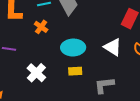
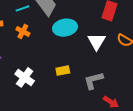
white triangle: (113, 47) -> (97, 41), turned 36
cyan ellipse: (73, 48) -> (65, 28), moved

